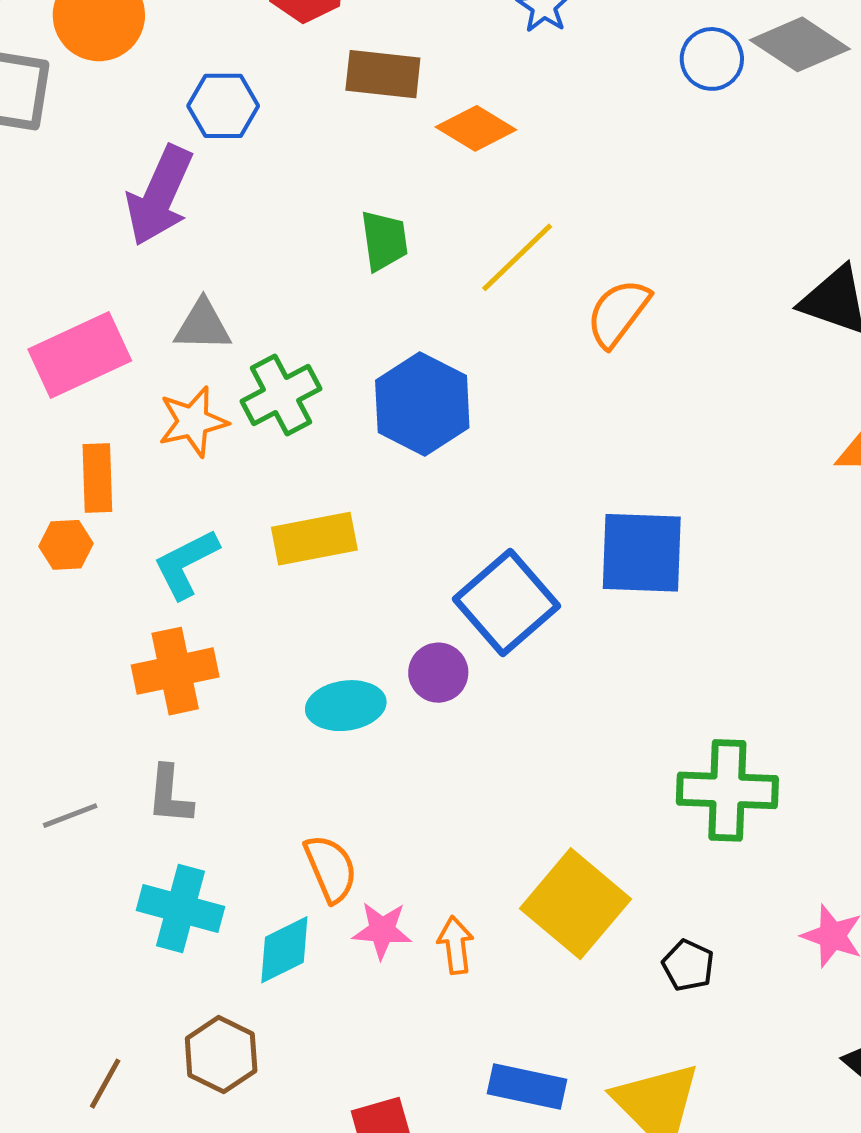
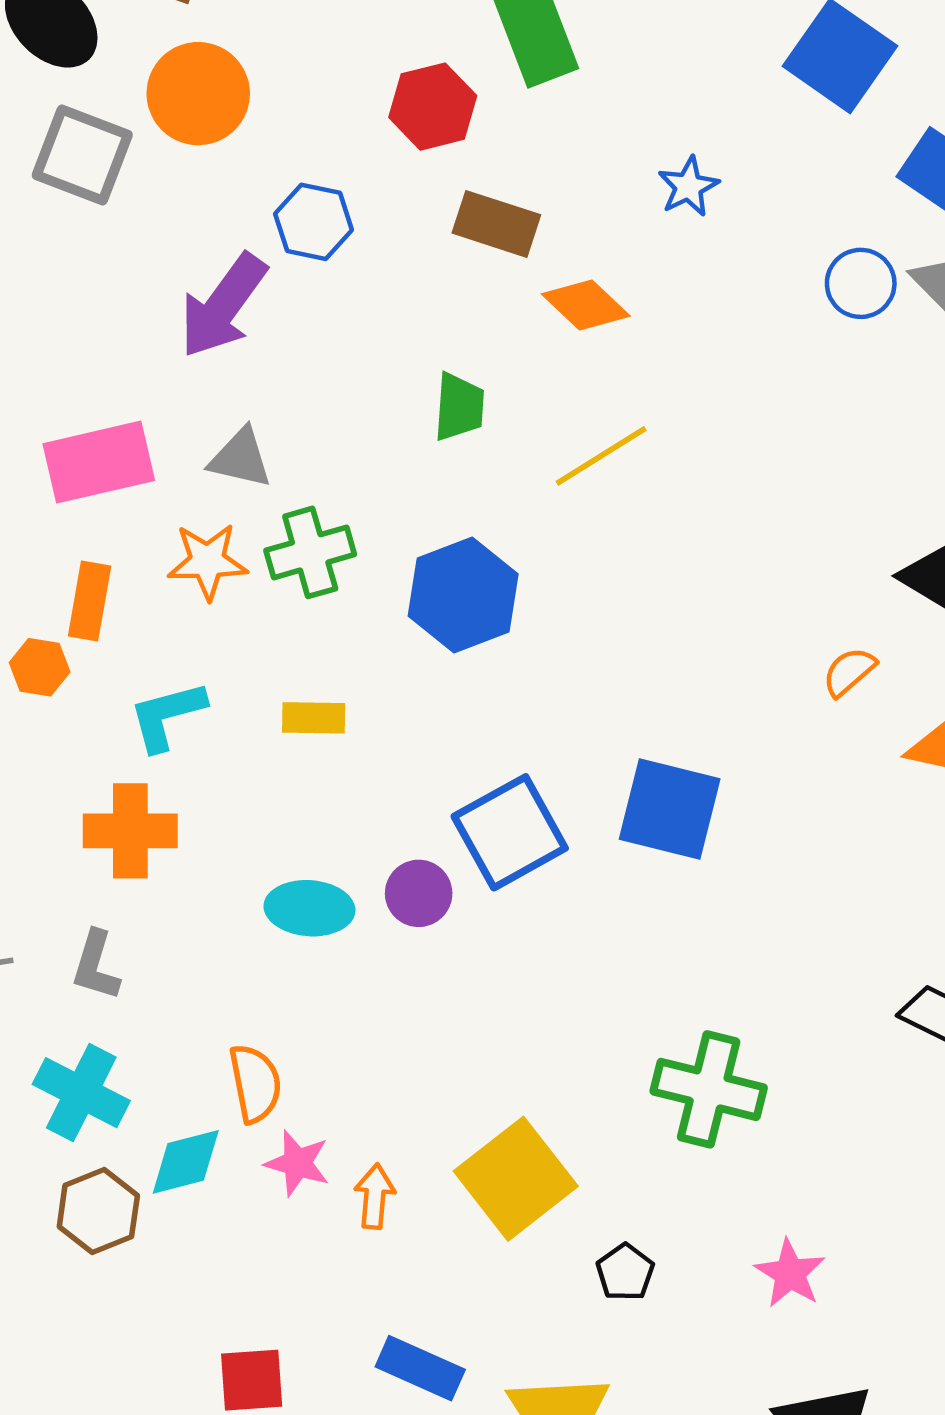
orange semicircle: (618, 313) -> (849, 672), moved, size x0.7
yellow rectangle: (314, 539) -> (314, 718), size x0.7
brown hexagon: (221, 1055) -> (98, 1211), moved

